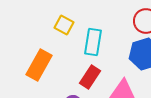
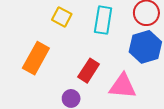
cyan rectangle: (93, 42) -> (103, 20), moved

